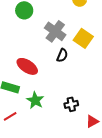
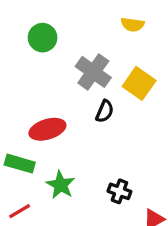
red ellipse: (27, 66) -> (47, 129), turned -50
black cross: (71, 104) -> (119, 191), turned 32

